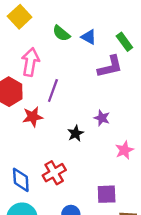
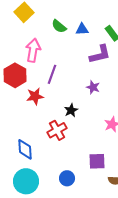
blue triangle: (89, 37) -> (82, 29), turned -32
purple star: (102, 118) -> (93, 87), moved
red cross: (54, 173) -> (57, 130), moved

